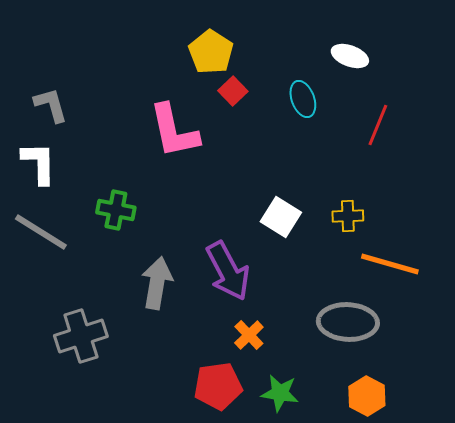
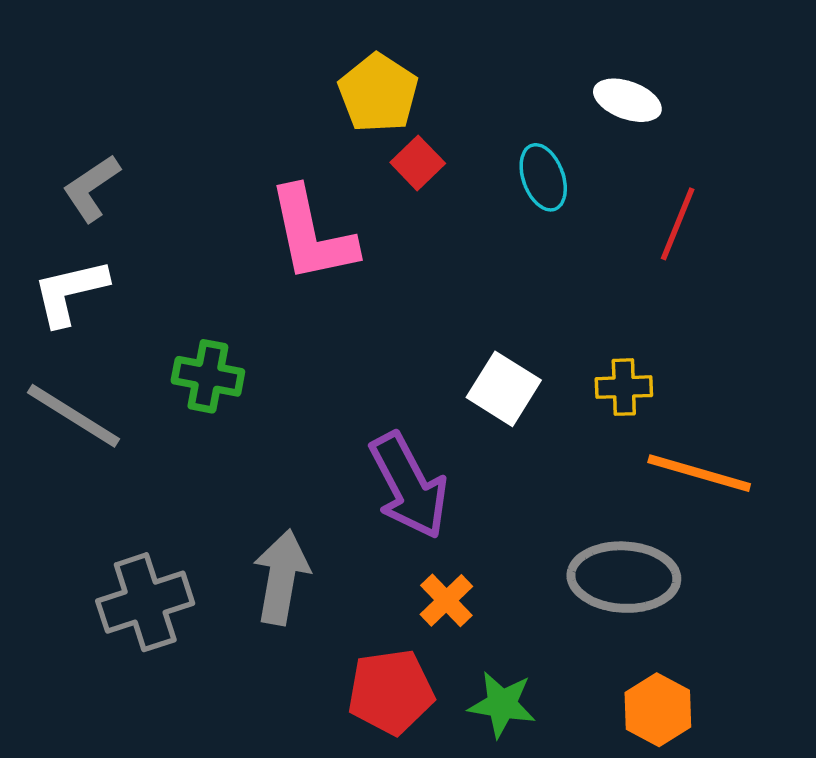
gray L-shape: (51, 105) -> (91, 188), turned -108
white L-shape: (39, 163) -> (70, 292), turned -102
gray arrow: (157, 283) -> (281, 577), moved

